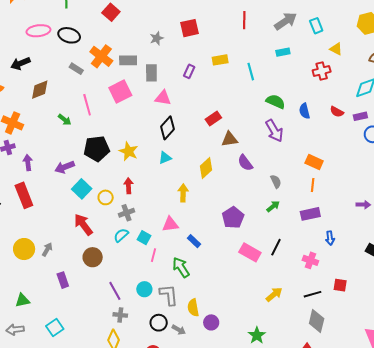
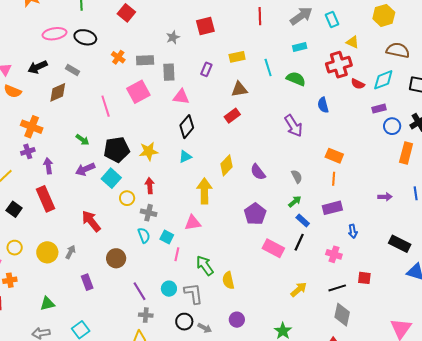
orange cross: (101, 56) -> (118, 57), size x0.6
gray rectangle: (76, 69) -> (72, 70), moved
red cross: (322, 71) -> (339, 65), size x1.4
green semicircle: (276, 102) -> (296, 79), moved
red semicircle: (337, 112) -> (358, 84), moved
green arrow: (65, 120) -> (82, 140), moved
brown triangle: (230, 139) -> (239, 89), moved
yellow star: (129, 151) -> (149, 151), turned -30
purple semicircle: (245, 163) -> (258, 172), moved
cyan square: (82, 189) -> (111, 178), moved
yellow arrow: (183, 193) -> (204, 191), size x1.4
gray cross: (127, 213) -> (149, 213), turned 35
red arrow: (83, 224) -> (91, 221), moved
cyan semicircle: (121, 235) -> (144, 235), turned 112
blue rectangle: (194, 241) -> (303, 220), moved
yellow semicircle: (193, 308) -> (228, 280), moved

